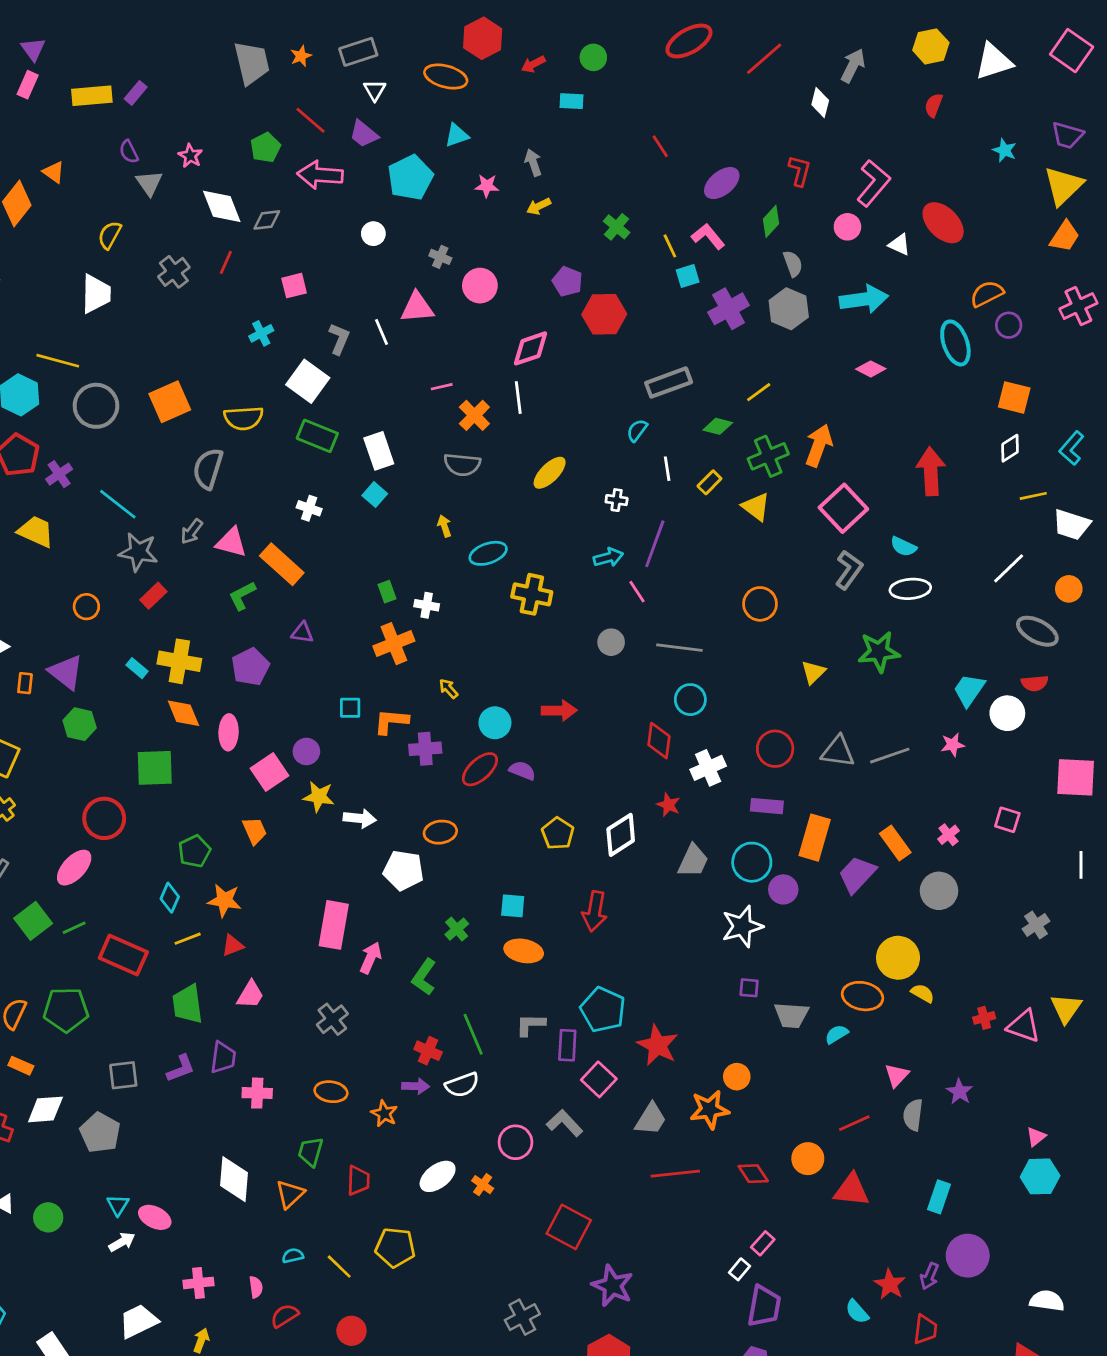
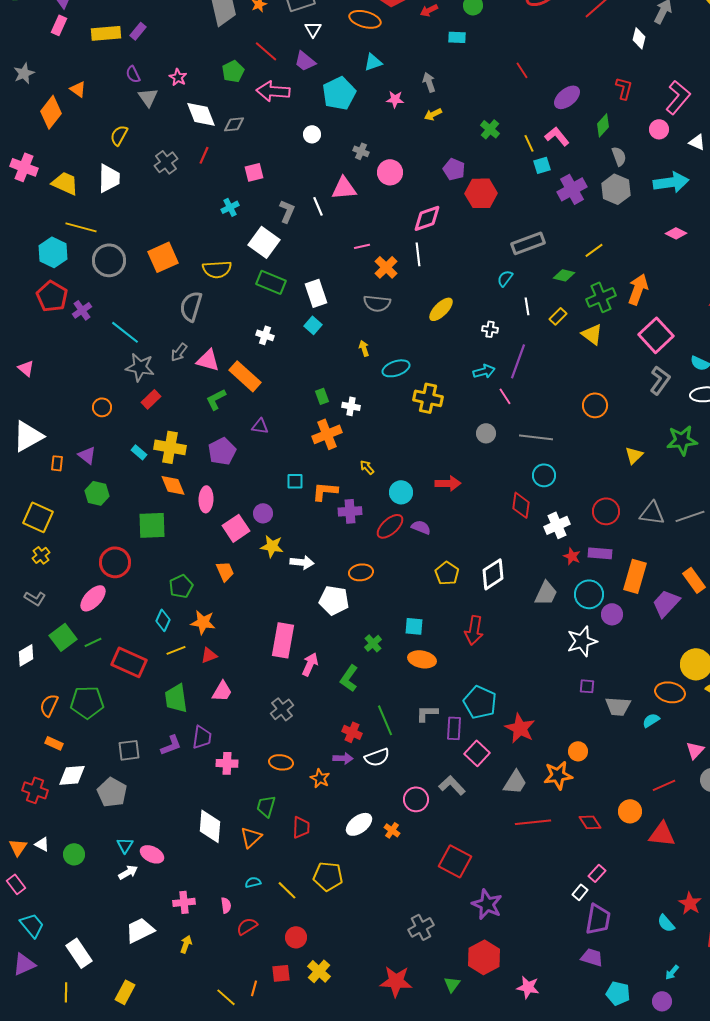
yellow trapezoid: (36, 531) -> (65, 183), moved
purple triangle: (66, 672) -> (87, 455), size x0.7
red star: (668, 805) -> (572, 556), moved

